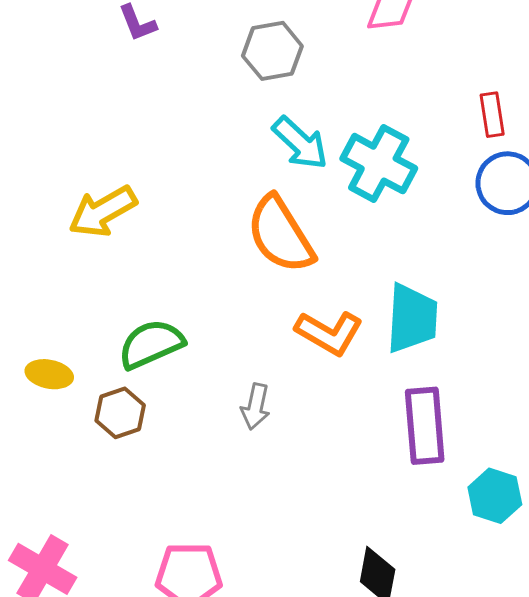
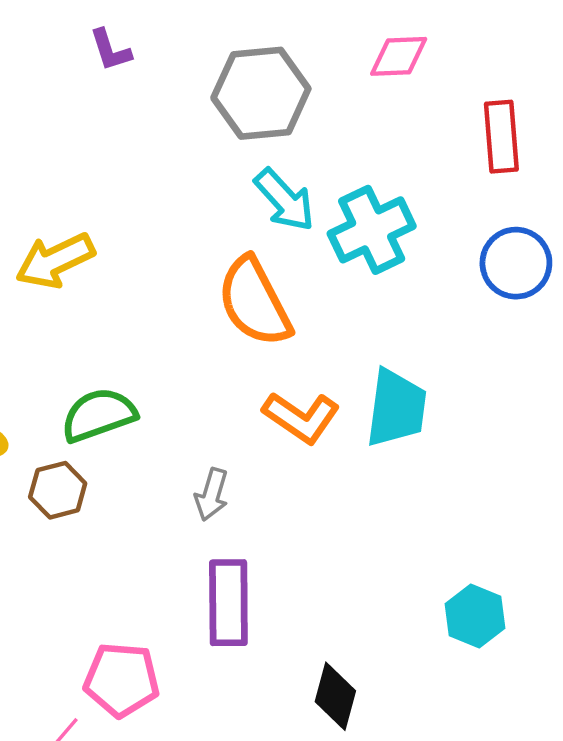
gray hexagon: (272, 51) -> (261, 93), size x1.4
red rectangle: (492, 115) -> (501, 137), moved, size x1.4
cyan cross: (379, 164) -> (372, 230), turned 32
purple rectangle: (425, 426) -> (228, 603), moved

